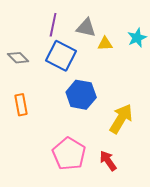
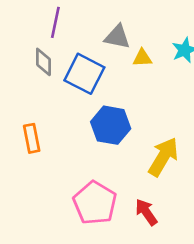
purple line: (53, 25) -> (55, 22), moved
gray diamond: (18, 58) -> (43, 62), moved, turned 45

